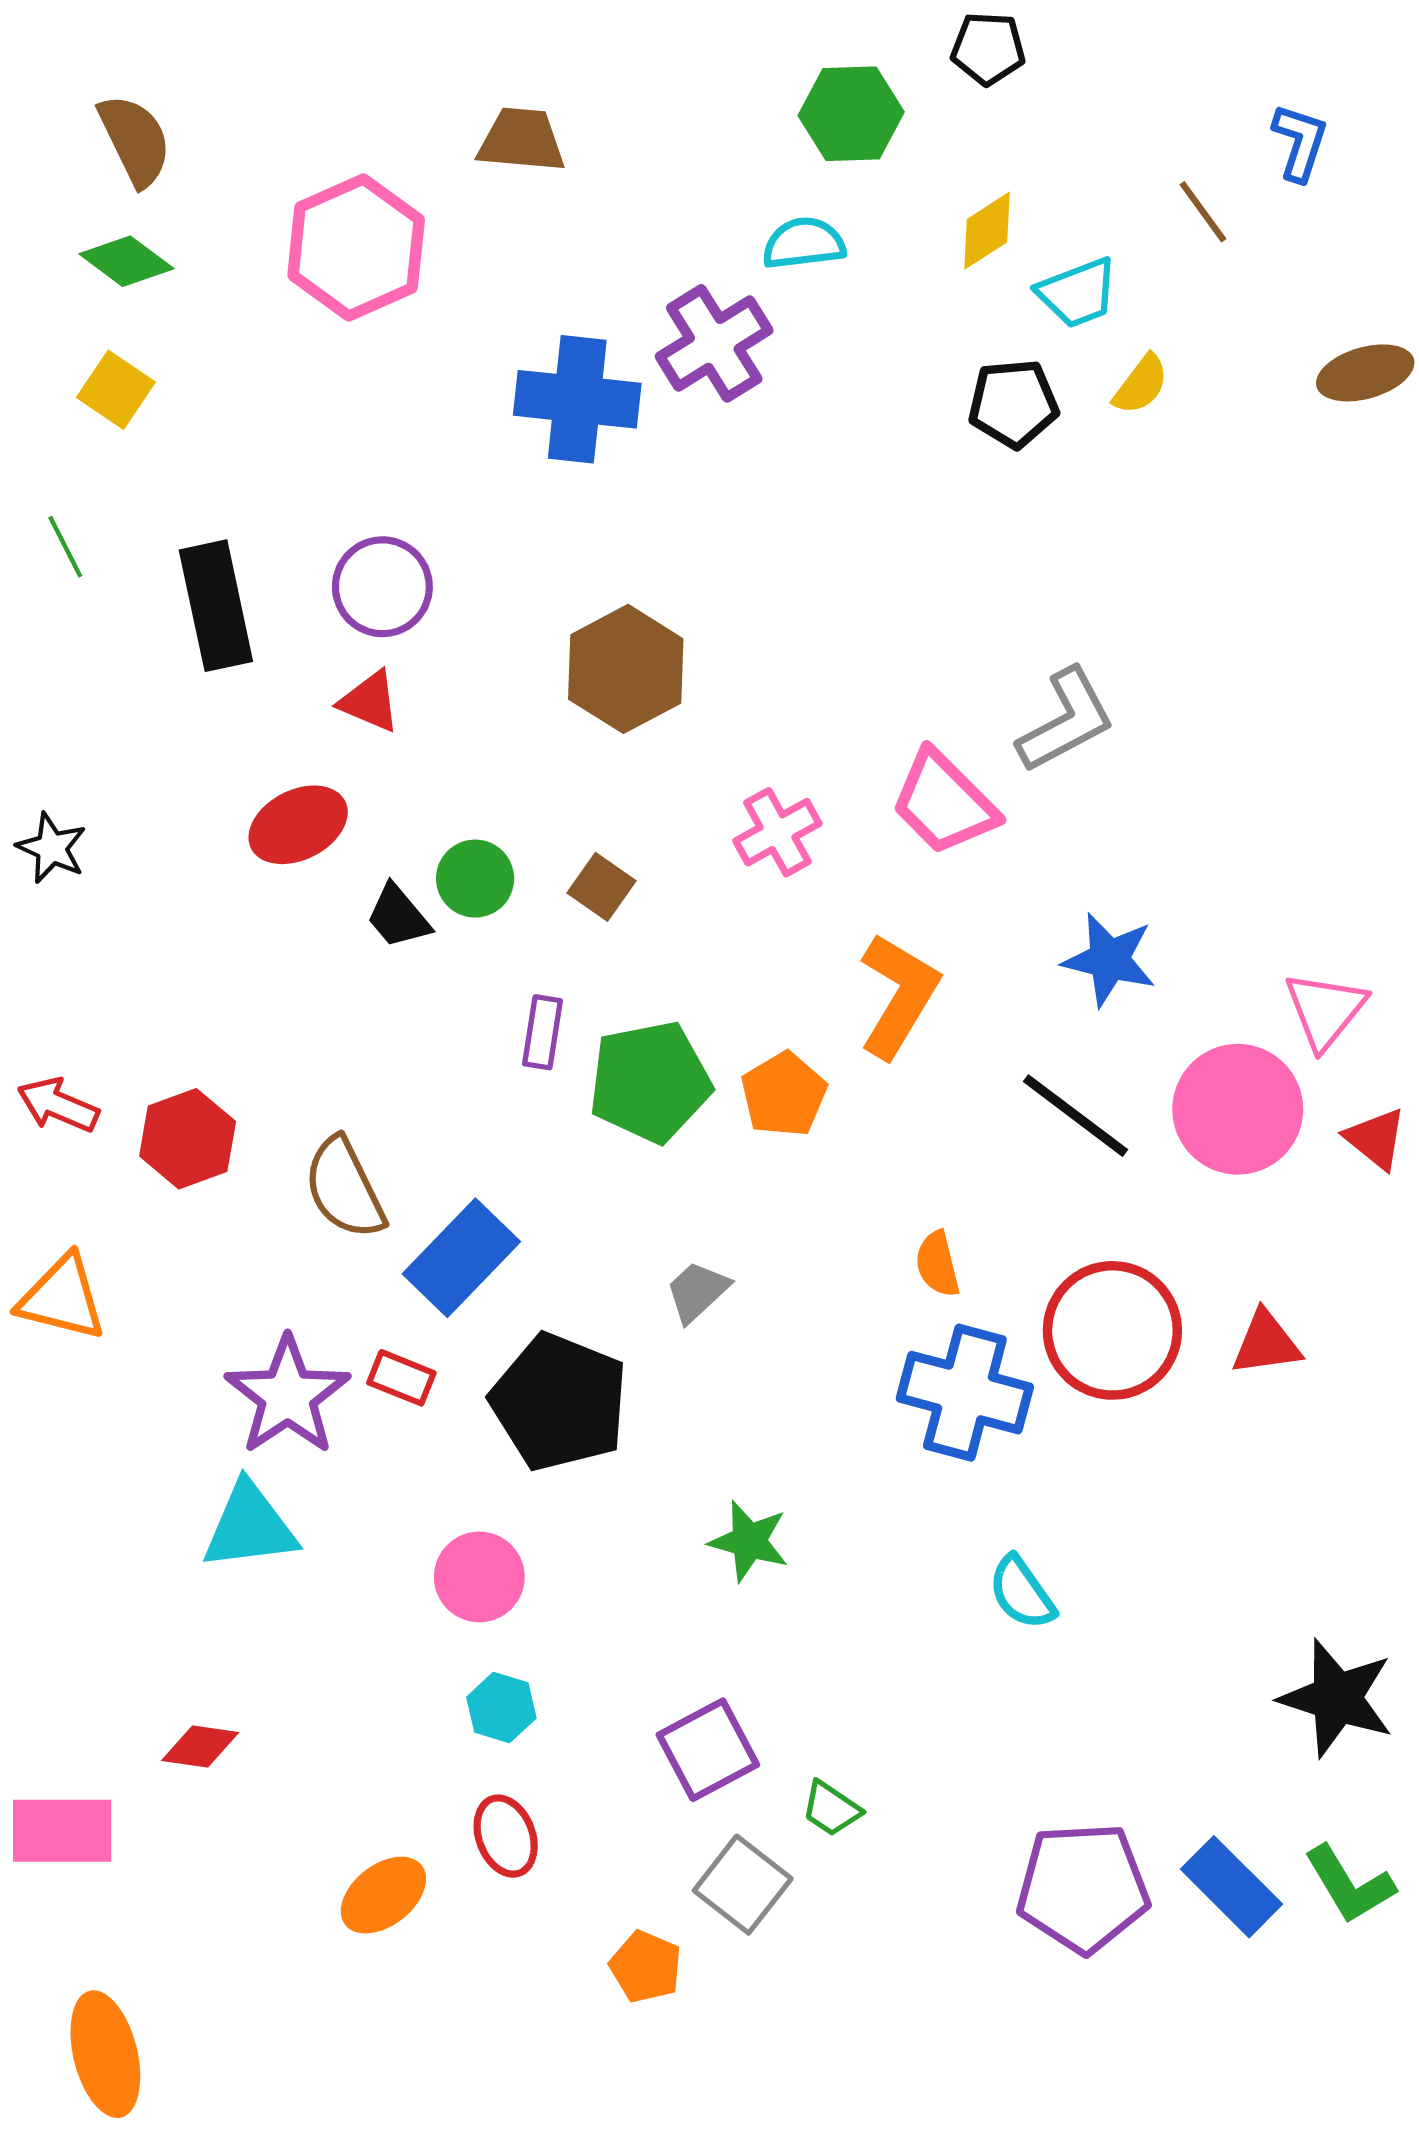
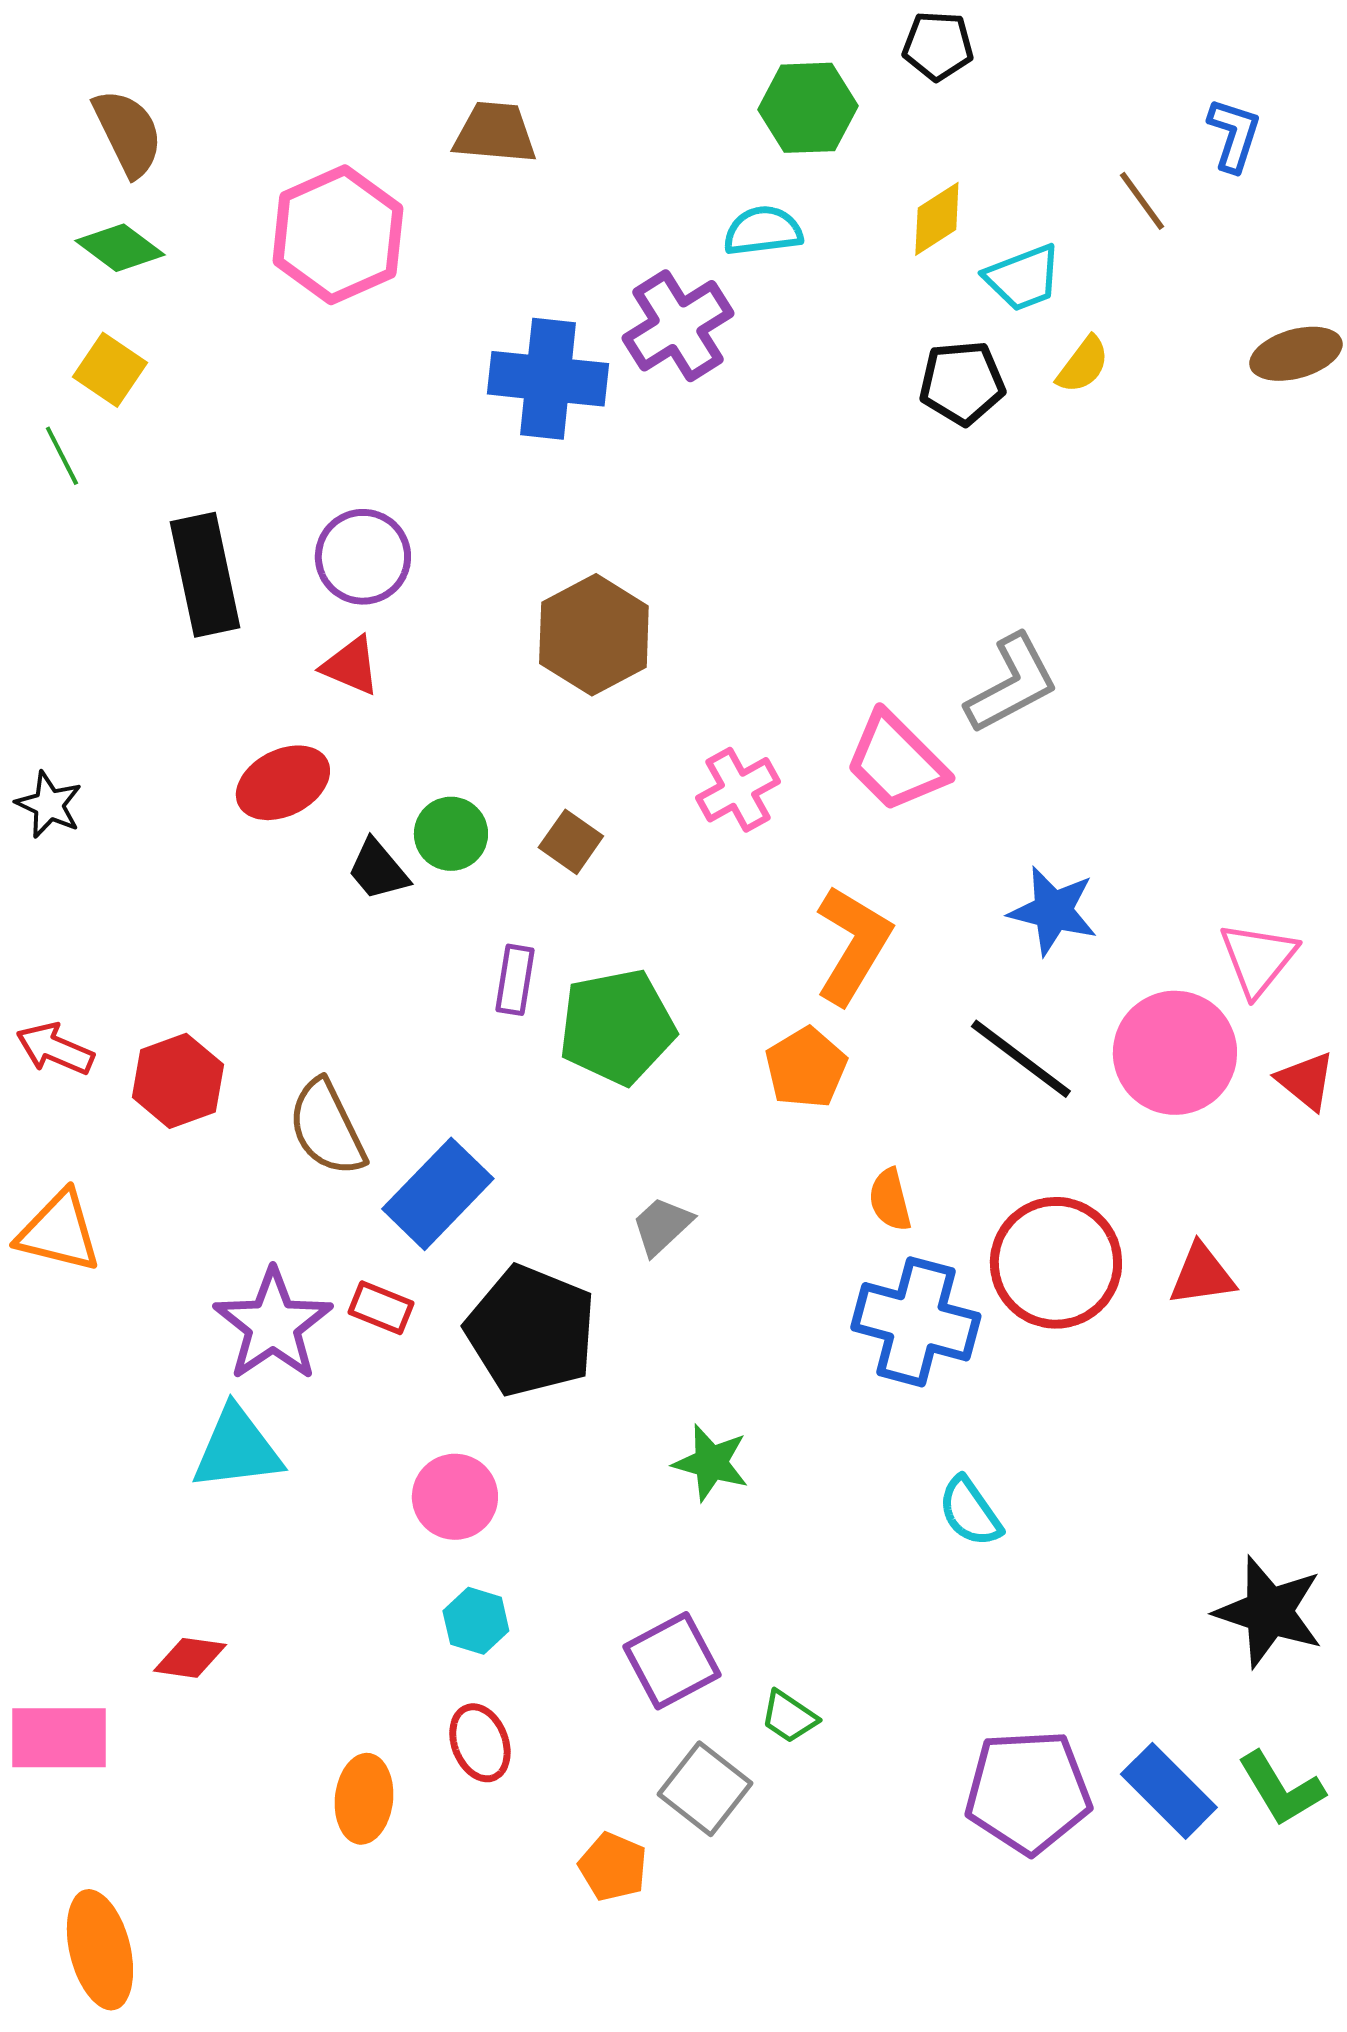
green line: (65, 547) -> (62, 456), moved
orange pentagon: (784, 1094) -> (806, 1068), moved
orange ellipse: (383, 1895) -> (364, 1799), turned -46

